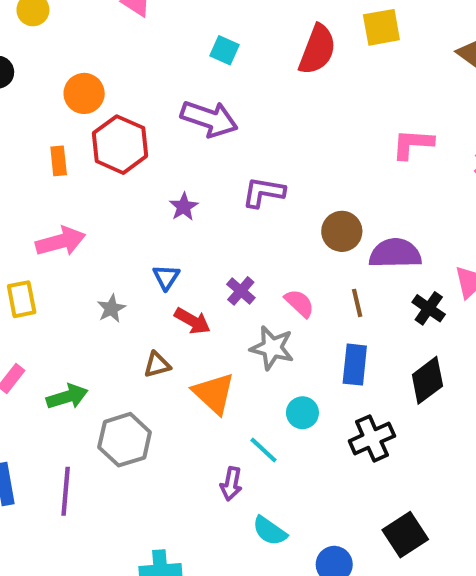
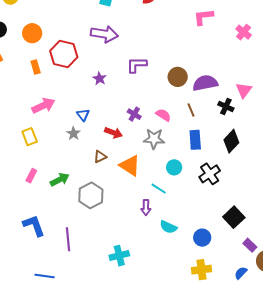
orange circle: (84, 93) -> (32, 33), moved
pink L-shape: (413, 144) -> (203, 17), moved
blue triangle: (166, 277) -> (83, 115), moved
purple line: (66, 491) -> (68, 239), moved

